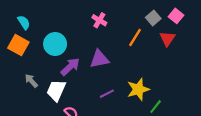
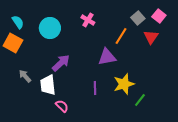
cyan circle: (55, 44) -> (50, 28), moved
purple triangle: (99, 59) -> (107, 57), moved
white trapezoid: (56, 90) -> (48, 85), turned -30
purple line: (107, 94) -> (95, 88), turned -64

